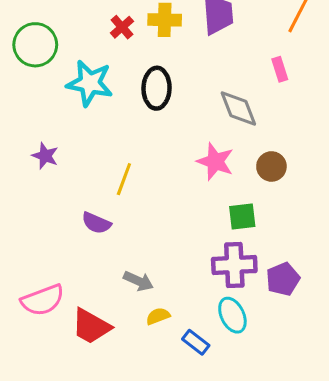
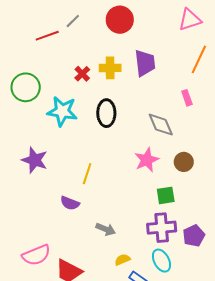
purple star: (45, 156) -> (35, 160), size x1.5
pink star: (215, 162) -> (147, 160), turned 30
gray arrow: (138, 281) -> (106, 229), moved
yellow semicircle: (158, 316) -> (122, 260), moved

